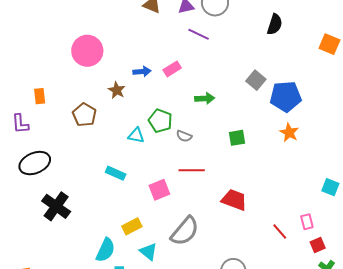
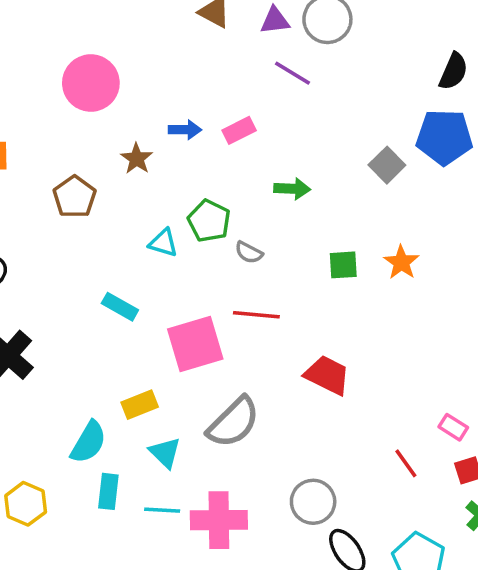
black semicircle: (275, 24) -> (453, 71), moved
blue pentagon: (286, 97) -> (444, 137), moved
orange star: (289, 133) -> (401, 262), moved
pink square: (159, 190) -> (195, 344), size x1.5
pink rectangle: (307, 222) -> (453, 427), turned -49
red line: (280, 231) -> (406, 463), moved

